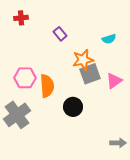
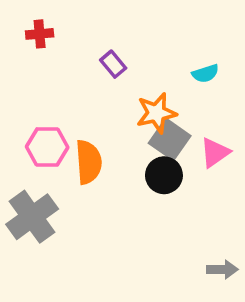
gray square: (90, 74) -> (170, 139), turned -35
black circle: (73, 107) -> (164, 175), moved

